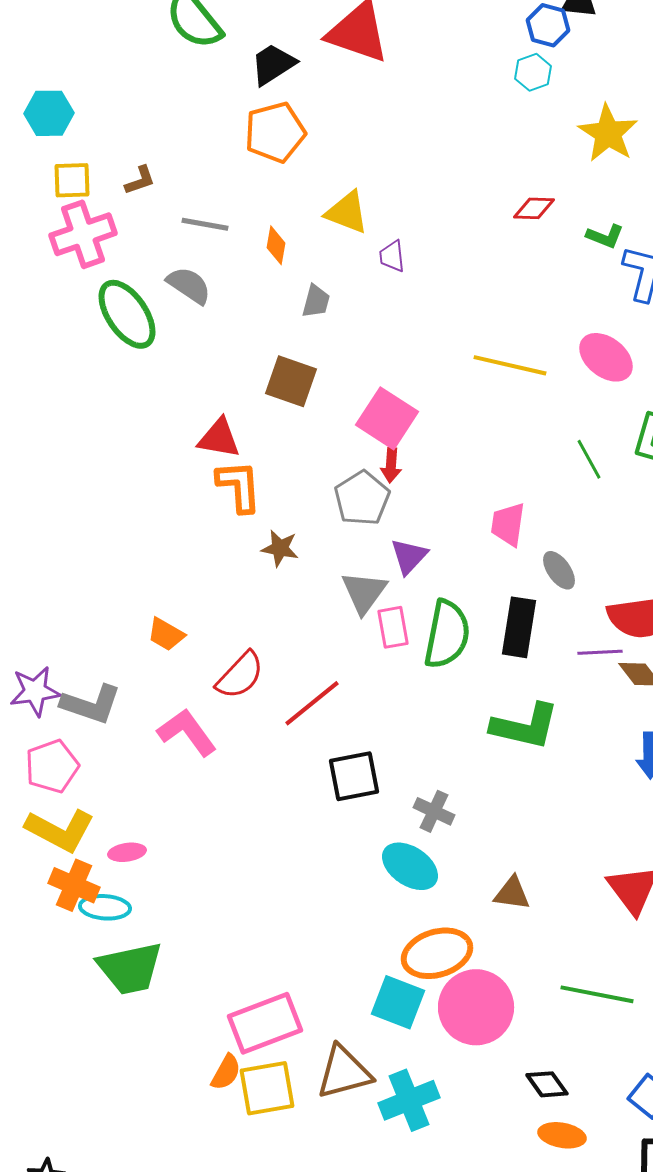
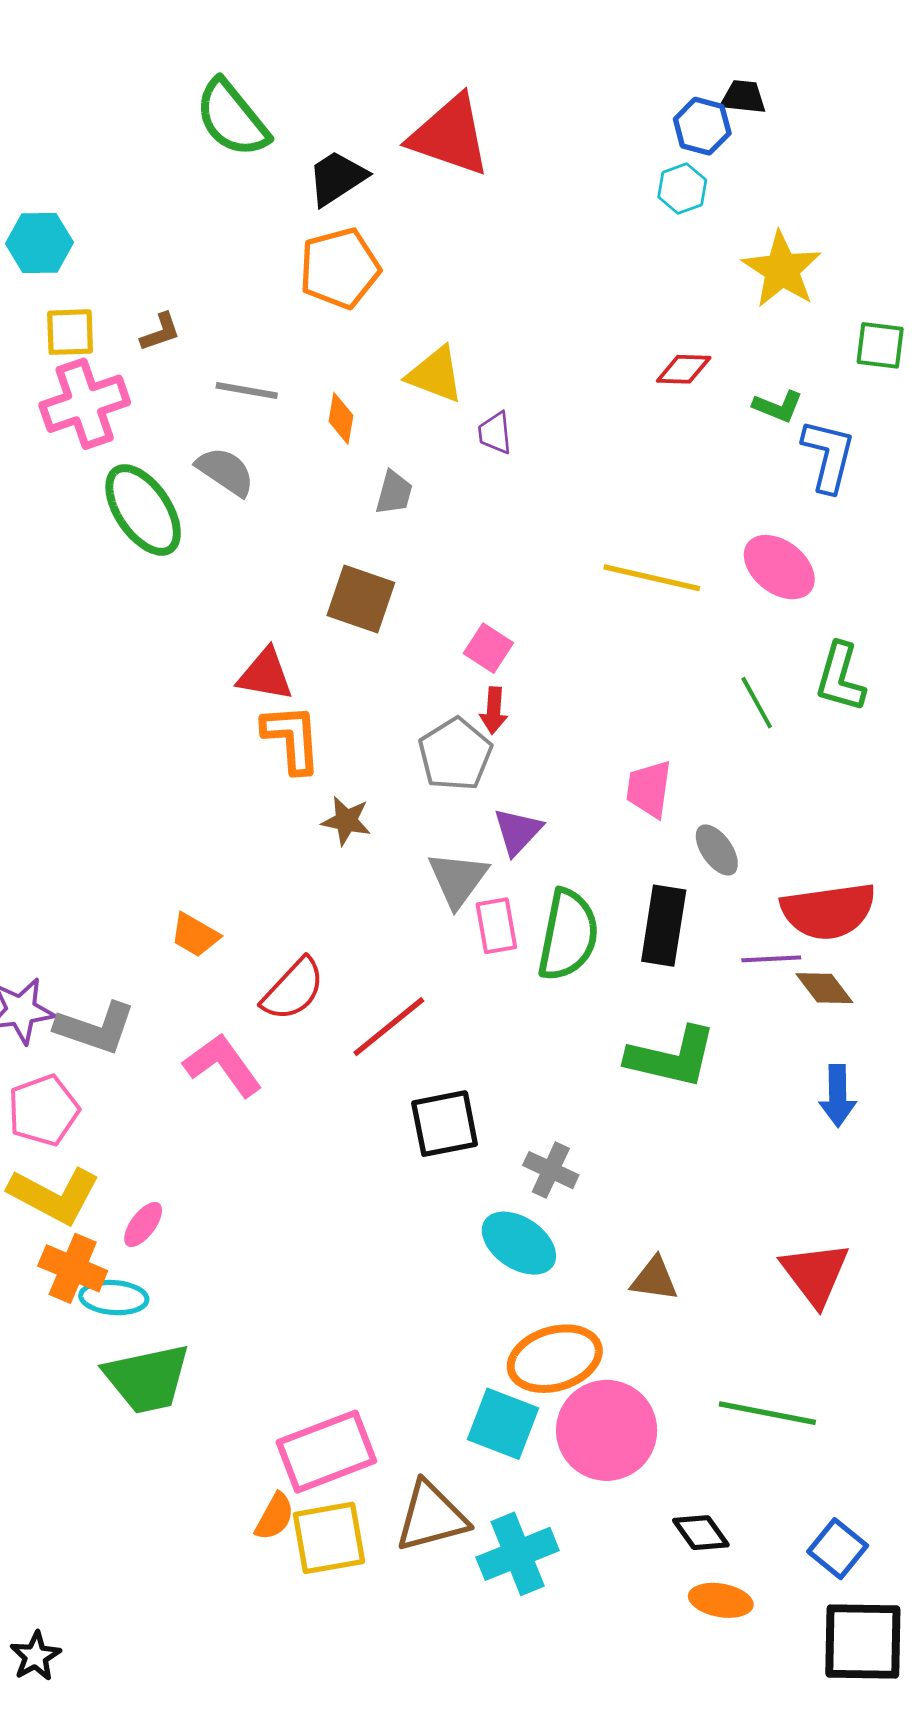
pink square: (387, 418) -> (488, 648), size x0.6
pink ellipse: (127, 852) -> (143, 1225), turned -45

